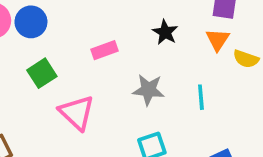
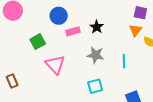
blue circle: (31, 22) -> (59, 16), moved
black star: (165, 32) -> (97, 27), moved

